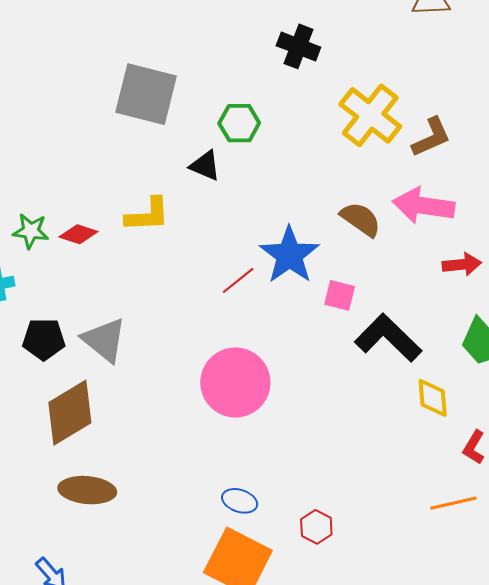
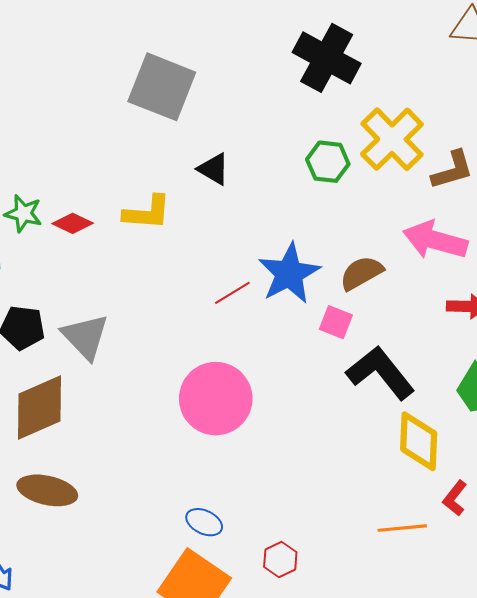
black cross: (298, 46) -> (327, 58), size x1.5
green hexagon: (239, 123) -> (328, 162), moved
brown semicircle: (361, 219) -> (361, 273), moved, turned -72
yellow diamond: (433, 398) -> (419, 441), size x1.4
orange line: (453, 503) -> (402, 528), moved

